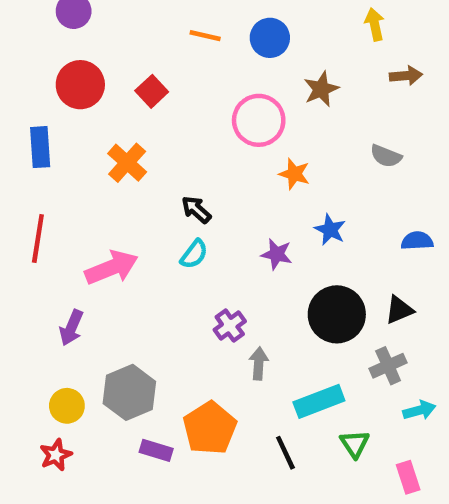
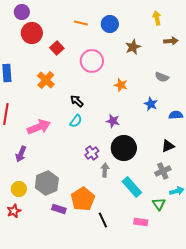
red circle: (80, 85) -> (32, 33), moved
pink circle: (259, 120) -> (92, 61), moved
blue star: (330, 230) -> (151, 104), moved
black circle: (337, 314) -> (124, 148), moved
cyan rectangle: (319, 401) -> (132, 187), turned 70
green triangle: (355, 444) -> (159, 204), moved
black line: (285, 453) -> (103, 220), moved
pink rectangle: (408, 477) -> (141, 222), moved, turned -64

